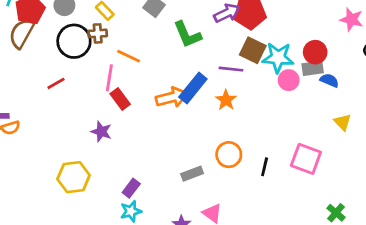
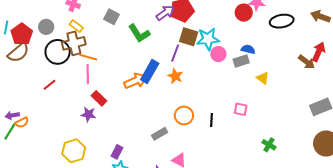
brown semicircle: (22, 33) -> (18, 53), turned -150
brown cross: (98, 33) -> (74, 43), size x1.6
red circle: (315, 52) -> (244, 13), moved
orange line: (129, 56) -> (88, 57), moved
gray rectangle: (313, 68) -> (241, 61), moved
purple line: (231, 69) -> (175, 53), turned -66
red rectangle: (120, 99) -> (99, 98), moved
pink square: (306, 159) -> (241, 109), size x0.6

